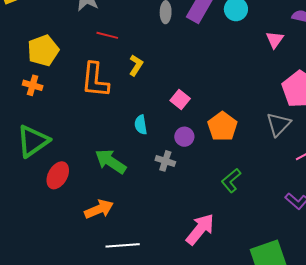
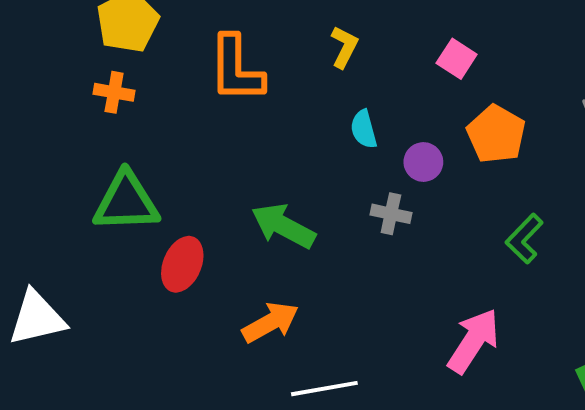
yellow L-shape: (136, 65) -> (344, 47), moved
pink square: (180, 100) -> (457, 59), moved
cyan semicircle: (141, 125) -> (364, 129), moved
green triangle: (33, 141) -> (126, 202), turned 39

